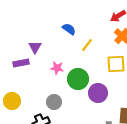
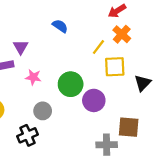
yellow line: (87, 45) -> (98, 47), moved
pink star: (57, 68) -> (33, 77), moved

